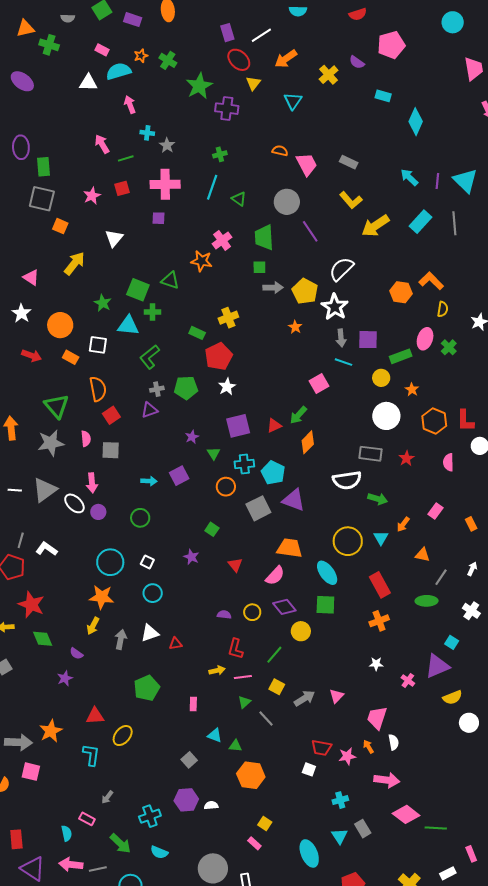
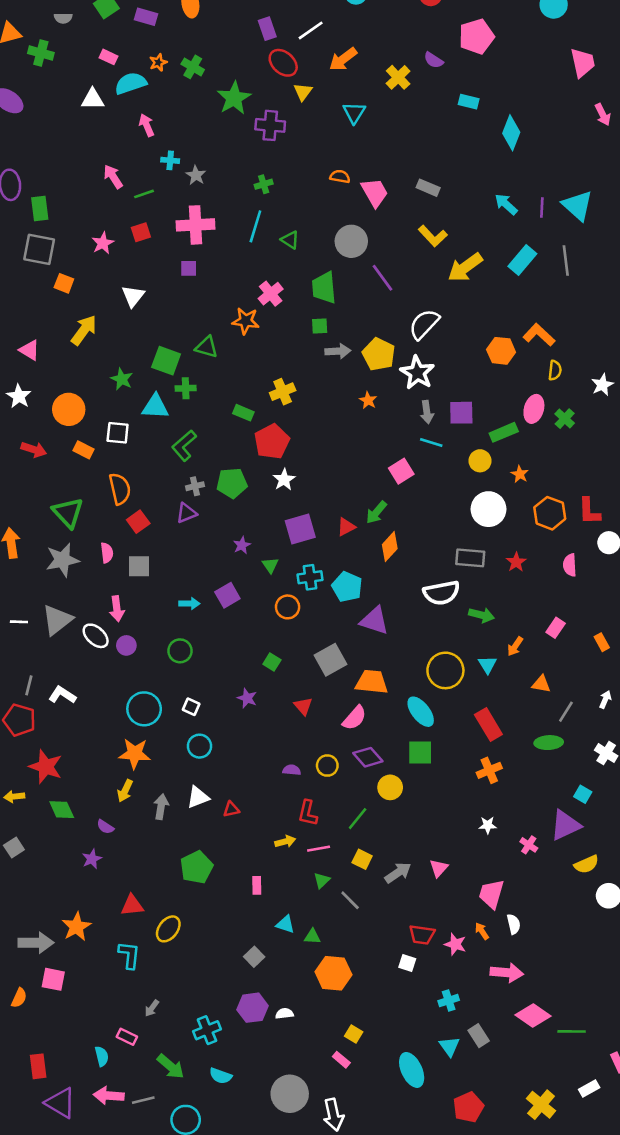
gray square: (258, 508) -> (331, 660), moved
pink star: (347, 756) -> (455, 944), turned 30

